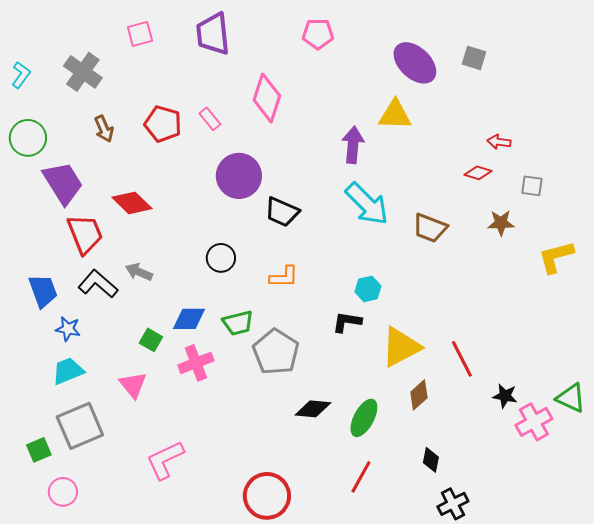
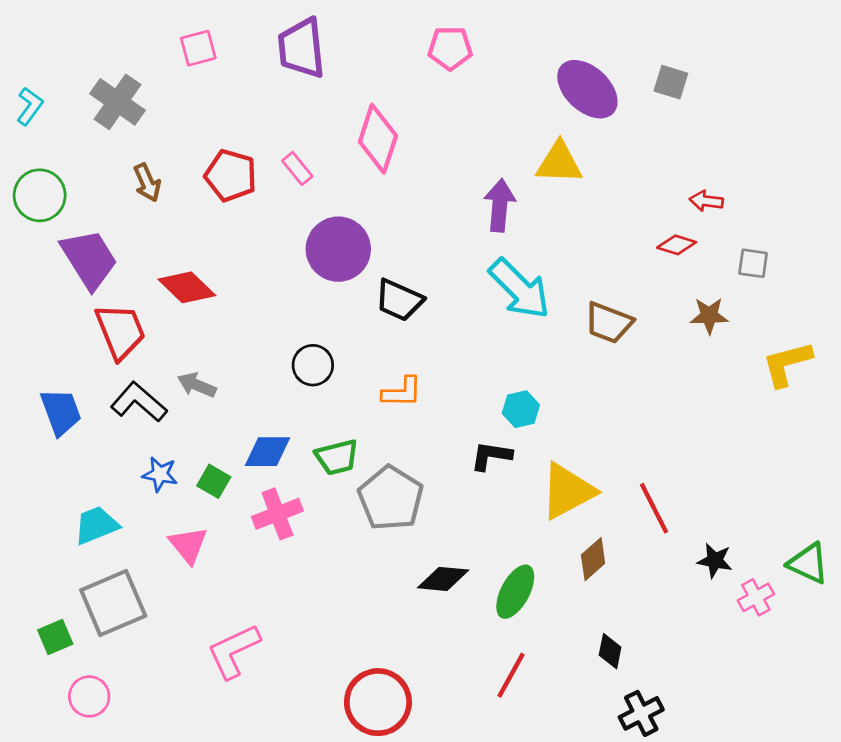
blue star: (68, 329) -> (160, 474), moved
pink cross: (534, 422) -> (756, 597), size x0.7

